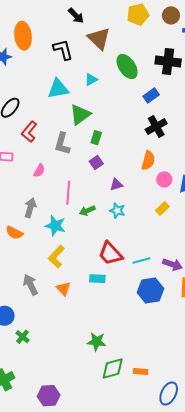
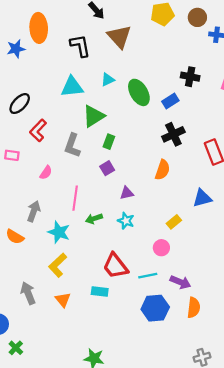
black cross: (168, 61) -> (190, 77), moved, size x0.7
green ellipse: (127, 67) -> (139, 92), moved
pink circle: (164, 179) -> (161, 248), moved

